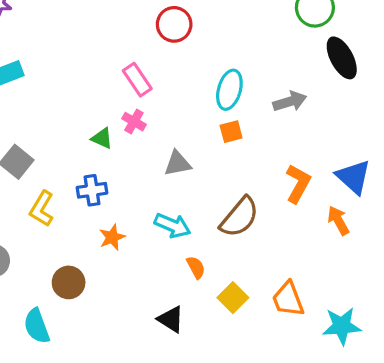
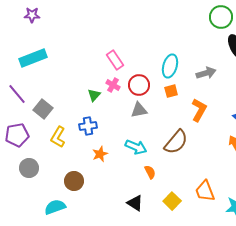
red circle: (174, 24) -> (139, 85), moved
green triangle: (102, 138) -> (94, 95), turned 48
orange L-shape: (298, 184) -> (199, 110), moved
yellow square: (233, 298) -> (172, 201), moved
cyan semicircle: (37, 326) -> (55, 207), turned 90

